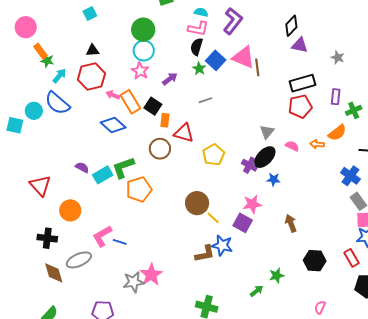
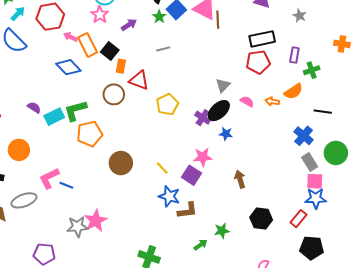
brown circle: (197, 203) -> (121, 163), moved
brown L-shape: (205, 254) -> (187, 210), moved
red rectangle: (351, 258) -> (299, 219), turned 66

